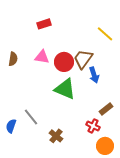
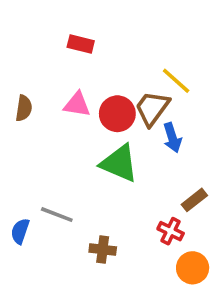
red rectangle: (44, 24) -> (81, 44), turned 32
yellow line: (105, 34) -> (176, 81), moved
gray line: (31, 117) -> (57, 215), turned -30
brown cross: (56, 136) -> (103, 249), turned -32

